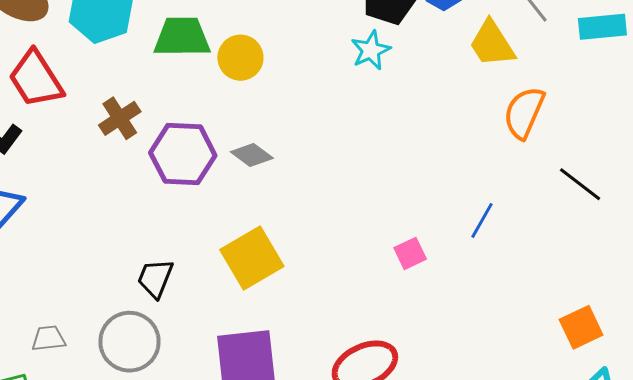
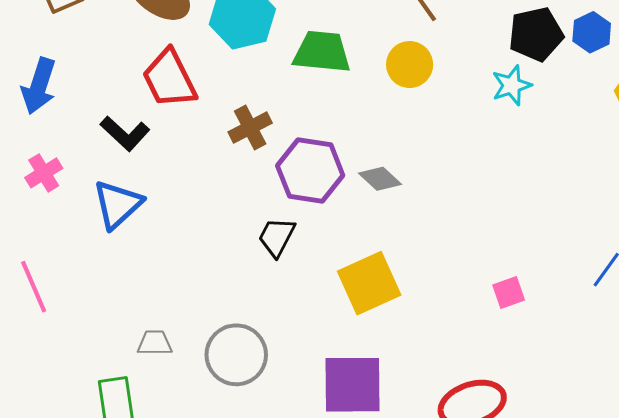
yellow circle: (240, 58) -> (410, 65), moved
pink square: (410, 253) -> (509, 293), moved
black trapezoid: (155, 278) -> (277, 237), moved

